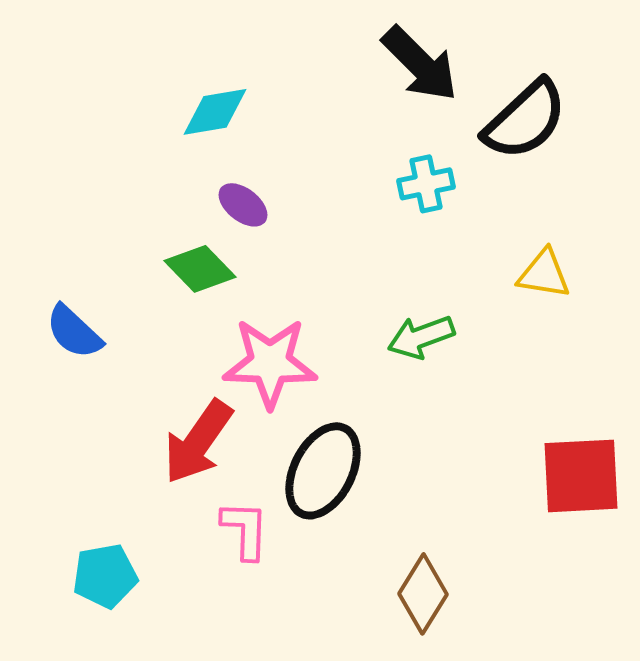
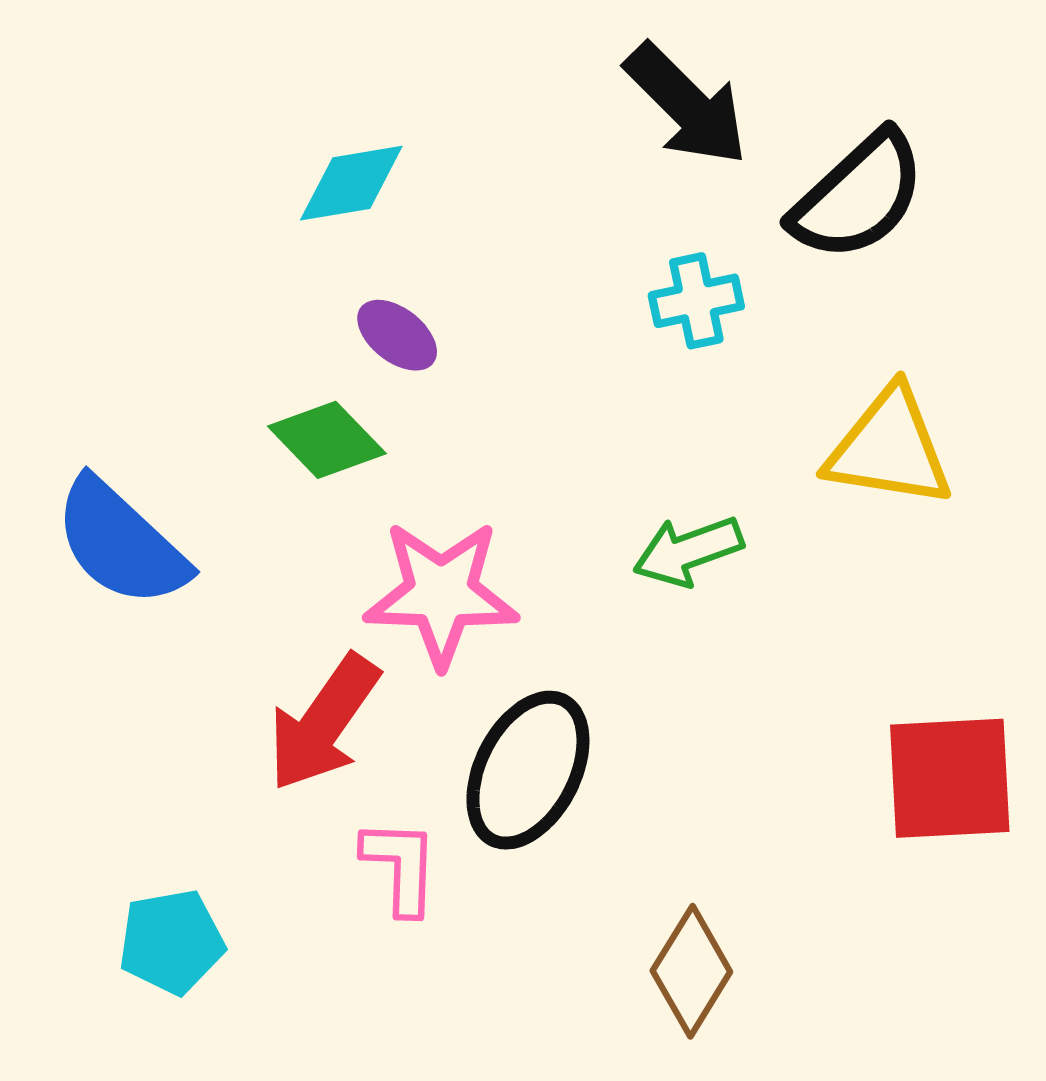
yellow triangle: (544, 274) -> (889, 448), size x1.5
blue semicircle: (74, 332) -> (121, 543), size x1.5

